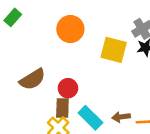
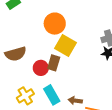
yellow square: (114, 50) -> (66, 45), moved
brown rectangle: (62, 108) -> (54, 63), moved

